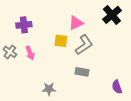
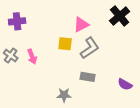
purple cross: (24, 25) -> (17, 21), moved
purple semicircle: (117, 87) -> (125, 84), moved, turned -40
gray star: (49, 89) -> (64, 95), moved

